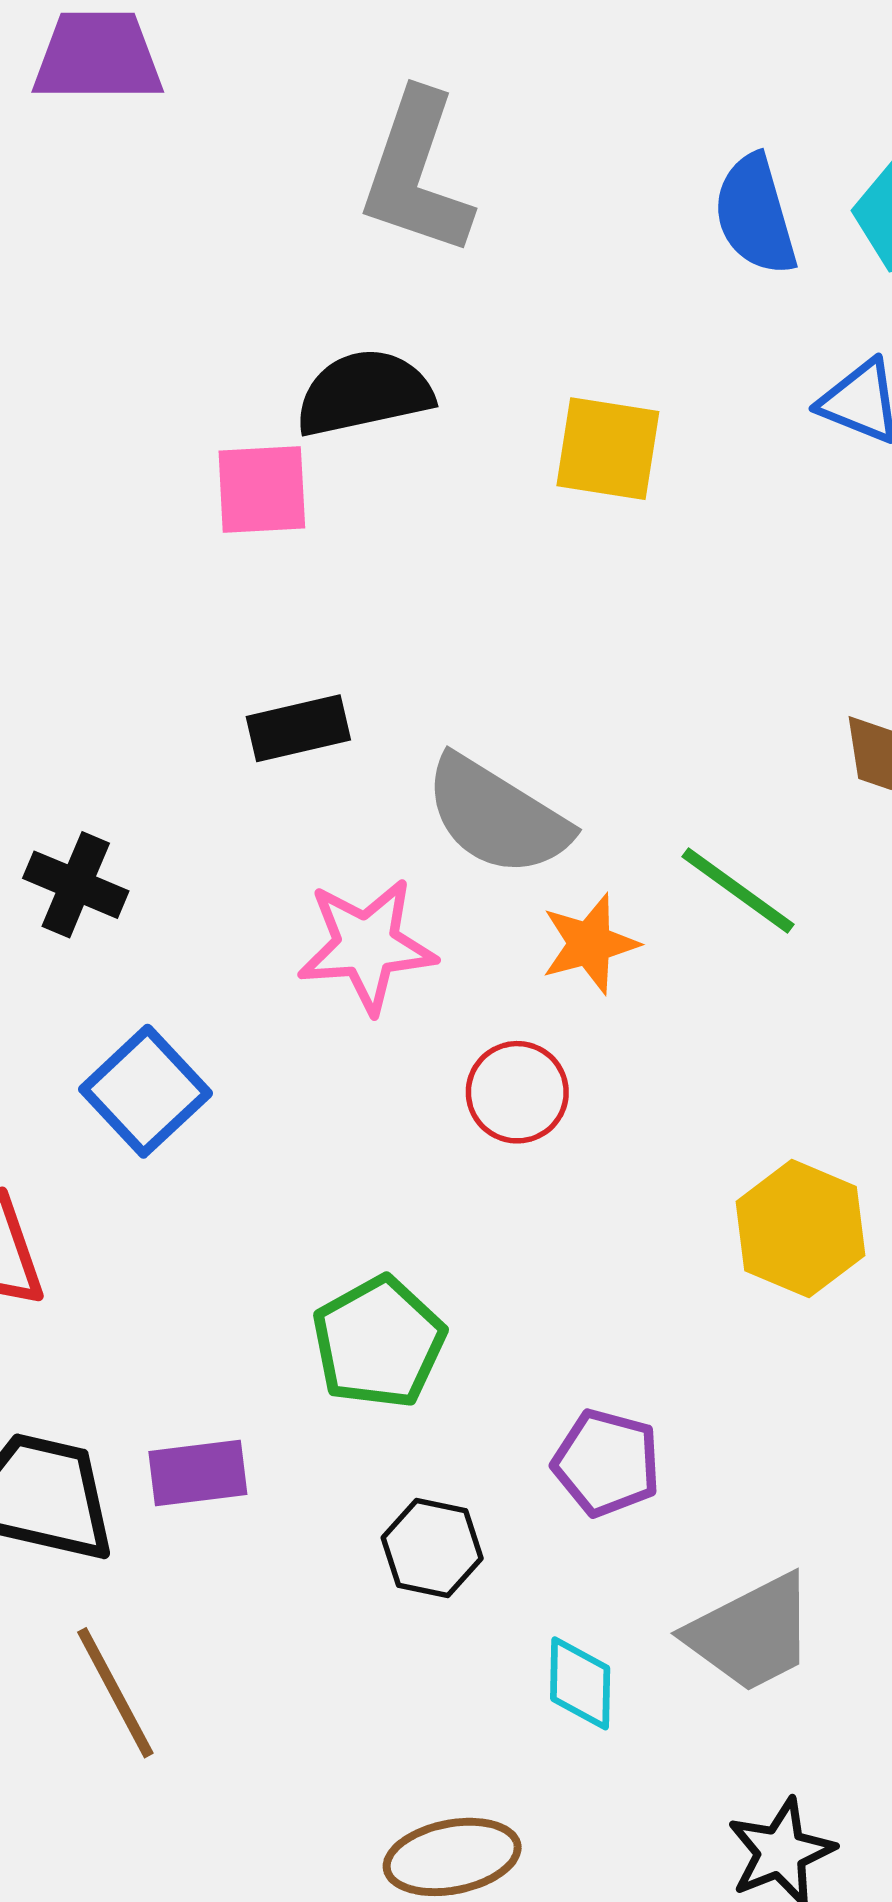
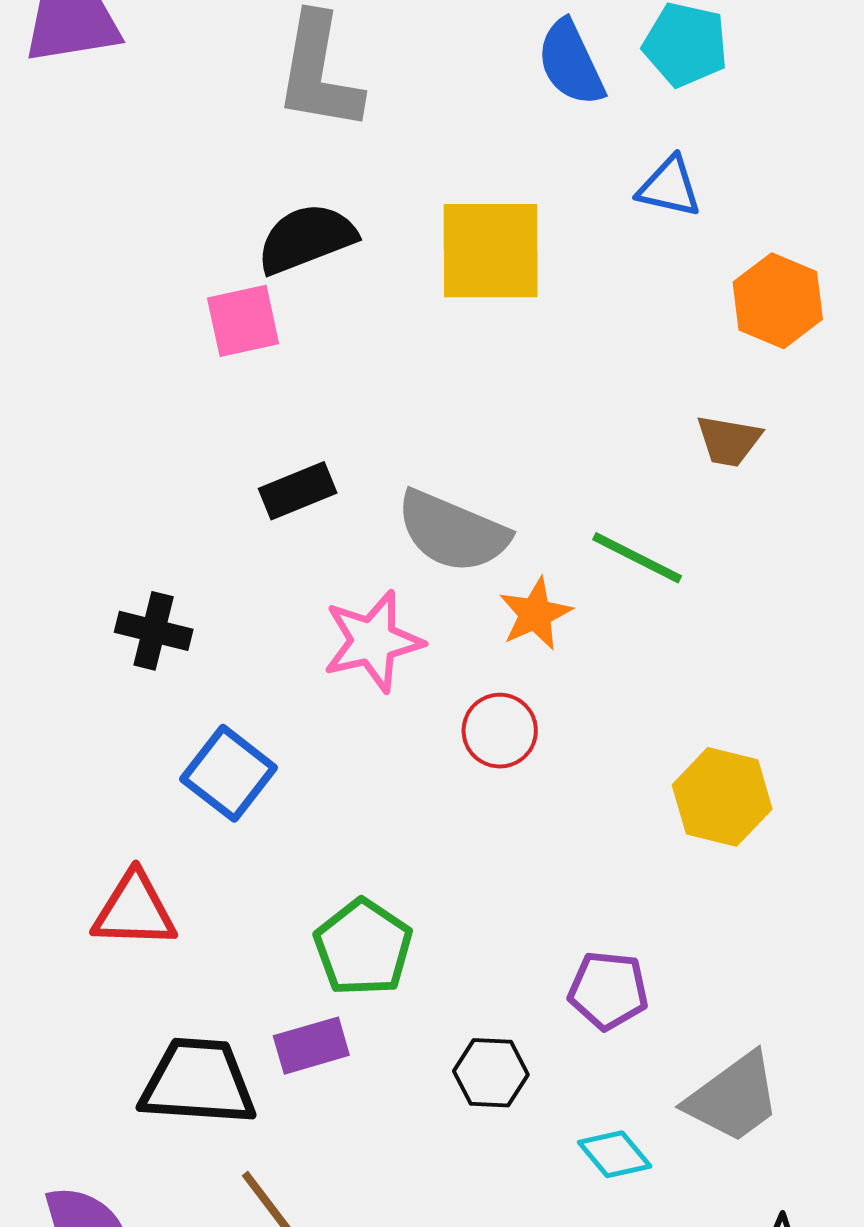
yellow square: (608, 449) -> (491, 251), size x1.4
green pentagon: (379, 1342) -> (363, 947), moved
cyan diamond: (580, 1683) -> (615, 1154), turned -32

